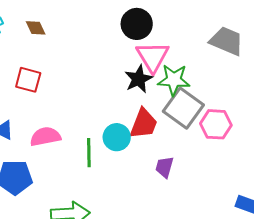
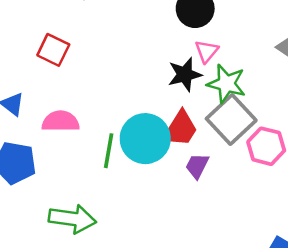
pink triangle: (153, 57) -> (207, 51), size x0.6
cyan circle: (117, 137) -> (145, 139), size x1.5
purple trapezoid: (165, 167) -> (197, 166), moved

